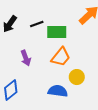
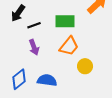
black line: (37, 24) -> (34, 25), moved
blue semicircle: (58, 91) -> (47, 80), moved

